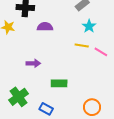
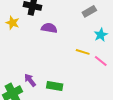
cyan star: (89, 26) -> (101, 35), moved
purple arrow: (33, 63) -> (30, 80), moved, turned -136

